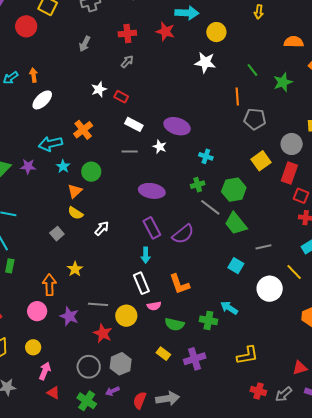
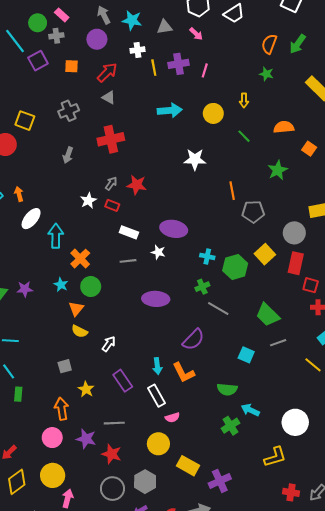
red star: (165, 31) -> (137, 185), moved
yellow circle: (216, 32) -> (213, 113), moved
red cross: (127, 34) -> (111, 139), size x1.4
gray arrow: (127, 62) -> (111, 183), moved
green line: (252, 70) -> (244, 136), moved
orange cross: (83, 130) -> (80, 259), moved
cyan arrow: (50, 144) -> (56, 236), moved, turned 110
green hexagon: (234, 190) -> (235, 267), moved
green trapezoid: (236, 224) -> (268, 315), moved
purple rectangle: (152, 228) -> (123, 381), moved
gray square: (57, 234) -> (65, 366), moved, turned 32
cyan square: (236, 266) -> (246, 355), moved
orange L-shape: (179, 284) -> (184, 373), moved
white circle: (270, 289) -> (295, 422), moved
yellow circle: (126, 316) -> (158, 444), moved
green cross: (208, 320) -> (230, 426), turned -36
green semicircle: (175, 324) -> (227, 389), moved
red star: (103, 333) -> (112, 454), moved
yellow circle: (33, 347) -> (53, 475), size x1.5
yellow rectangle: (163, 354) -> (188, 466), size x1.5
purple cross: (195, 359) -> (220, 481), moved

